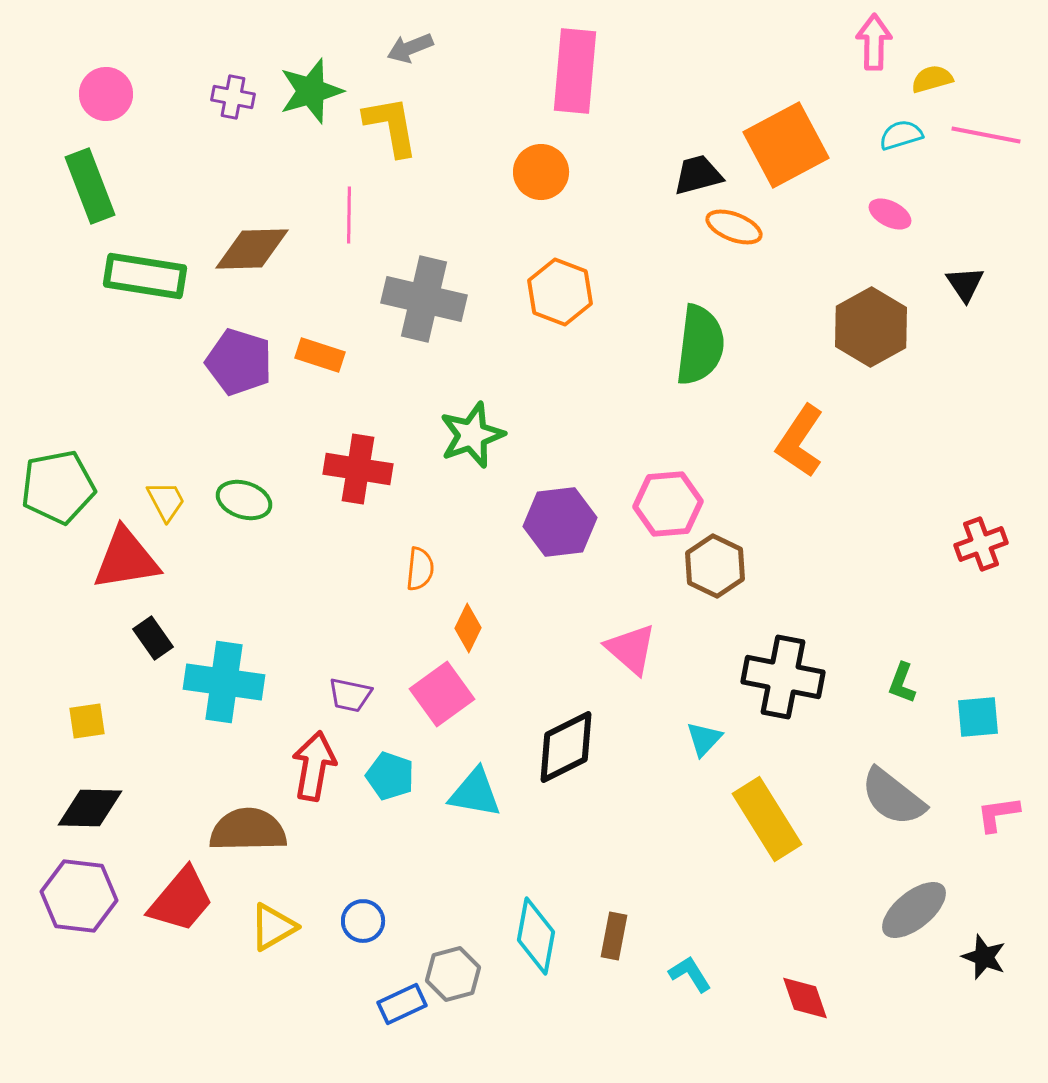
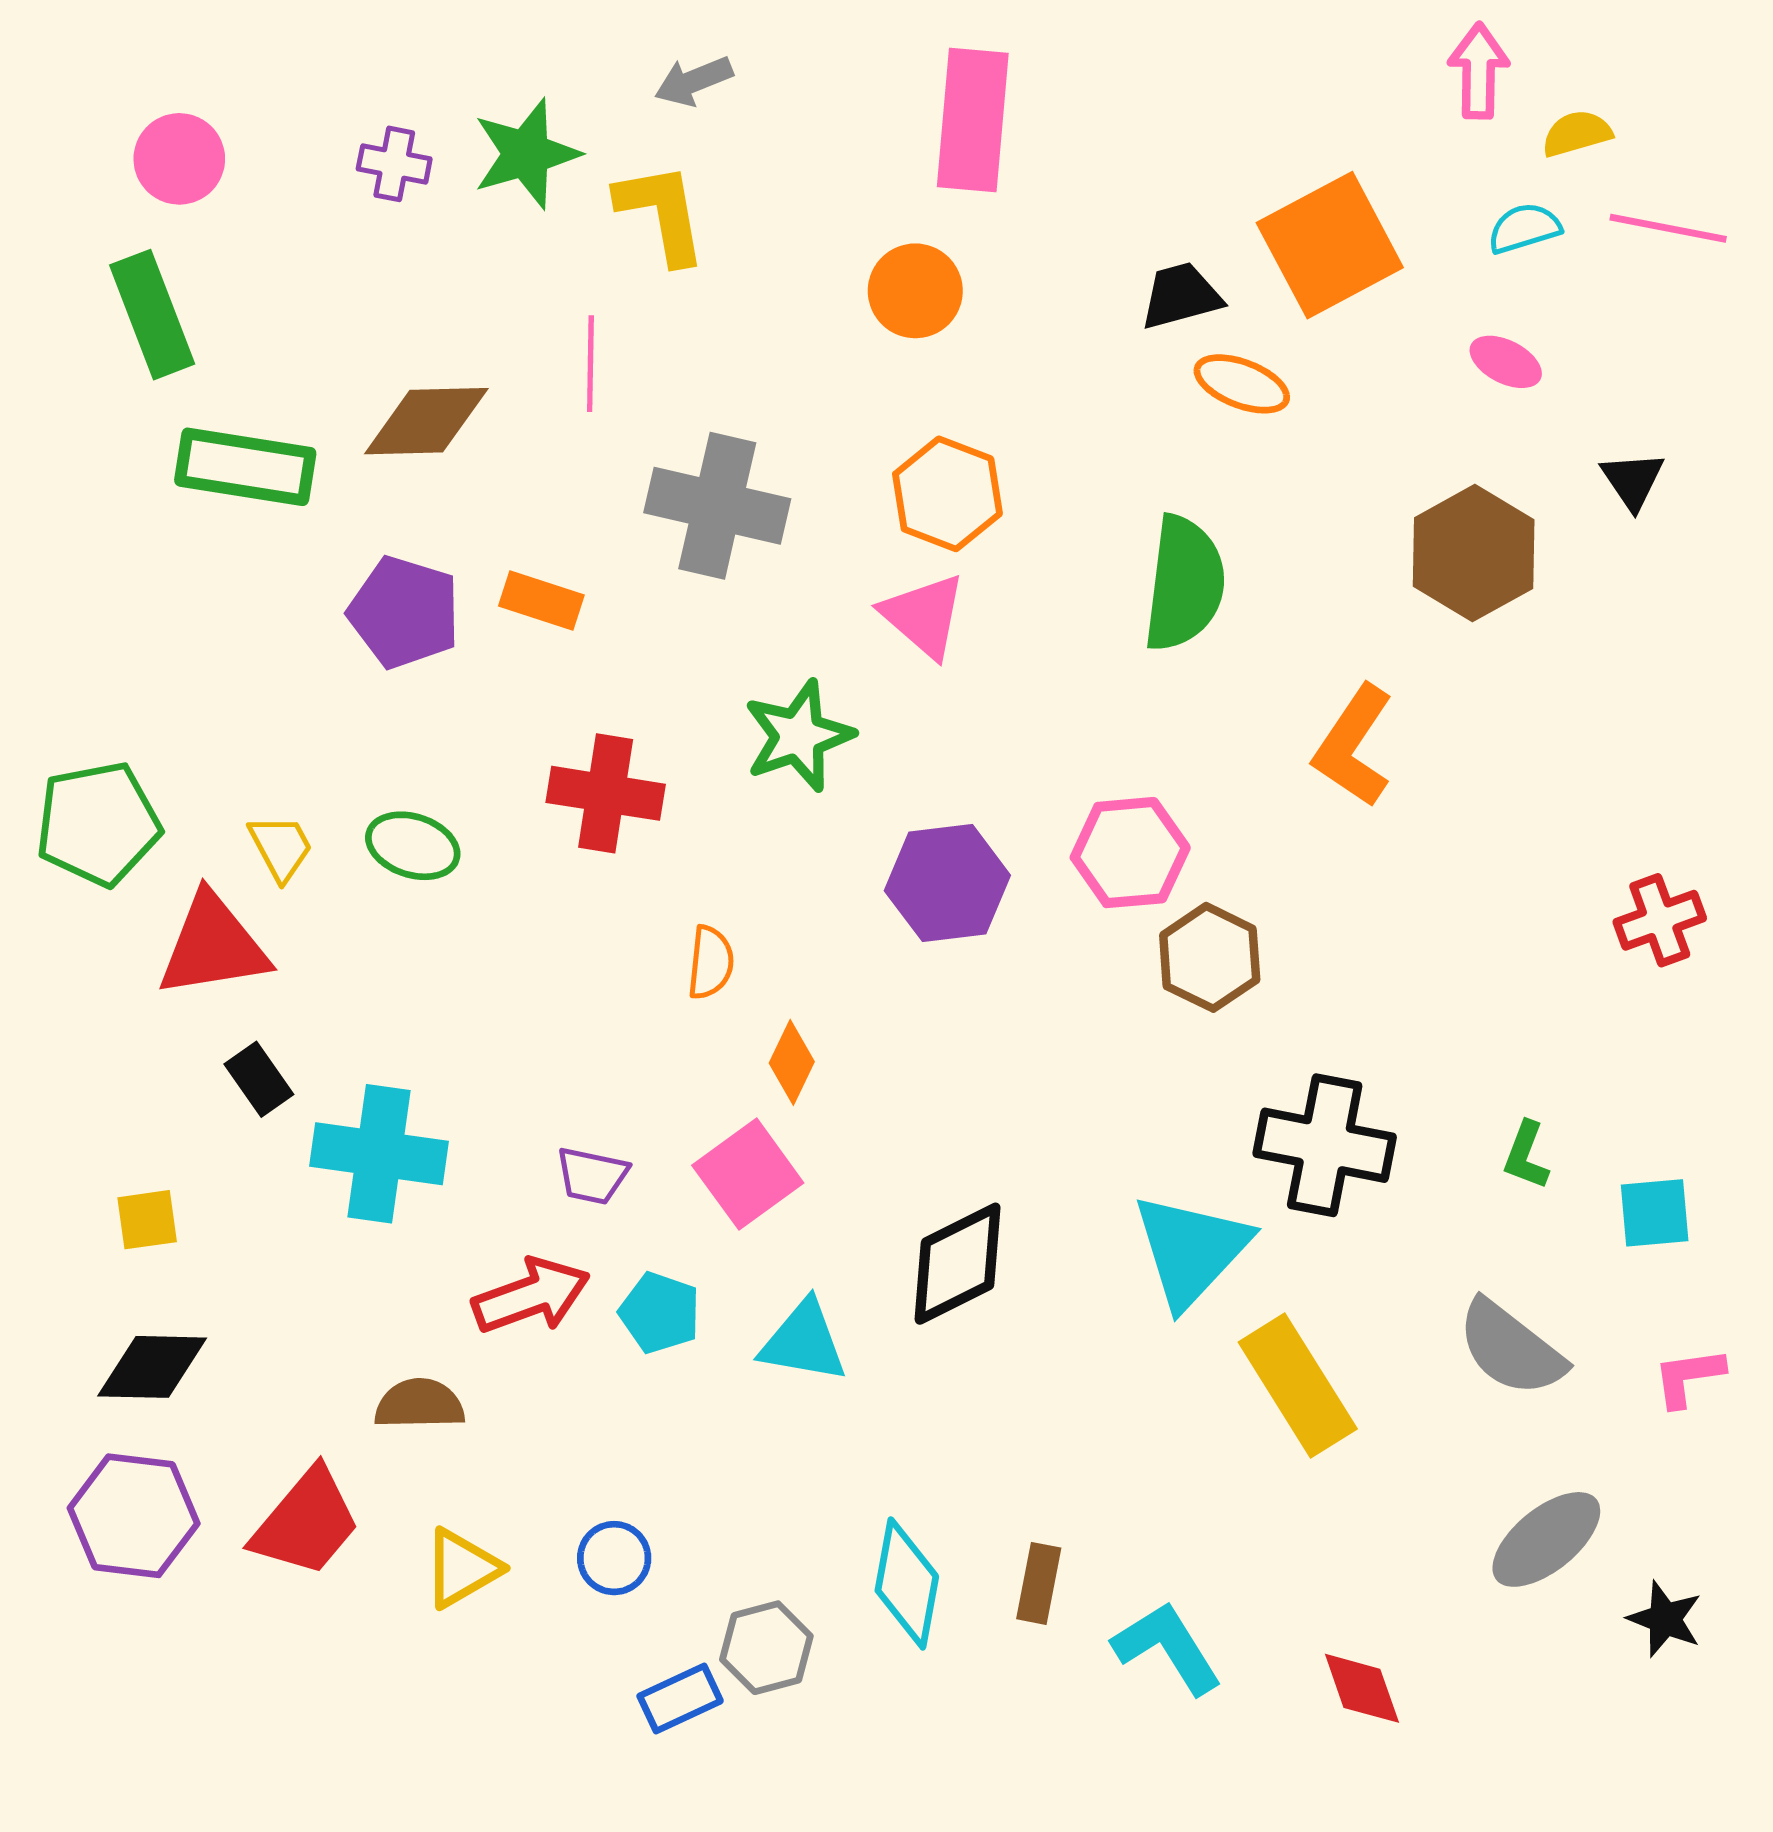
pink triangle: (631, 649) -> (924, 616), moved
cyan triangle: (704, 739) -> (1191, 1250), size x2.0
red arrow: (314, 766) -> (531, 1296), turned 60
brown semicircle: (248, 830) -> (420, 1404), size x0.7
cyan L-shape: (690, 974) -> (1167, 1648), size x1.5

